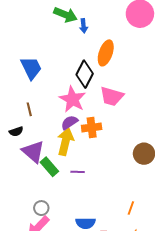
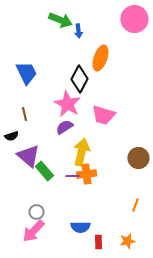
pink trapezoid: (112, 96) -> (103, 115), moved
orange cross: (92, 127) -> (86, 174), moved
yellow arrow: (65, 142) -> (81, 152), moved
orange line: (131, 208) -> (135, 205), moved

